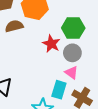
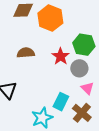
brown semicircle: (14, 26) -> (26, 53), moved
pink triangle: (71, 73) -> (87, 88), moved

